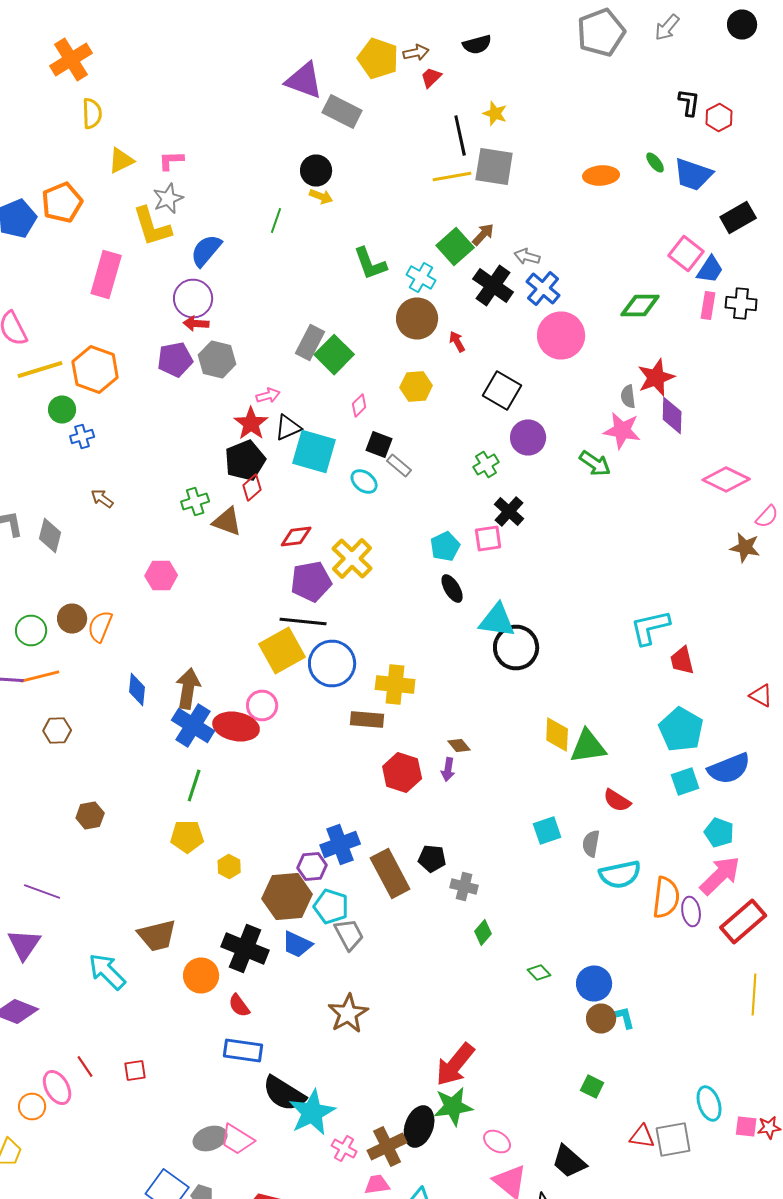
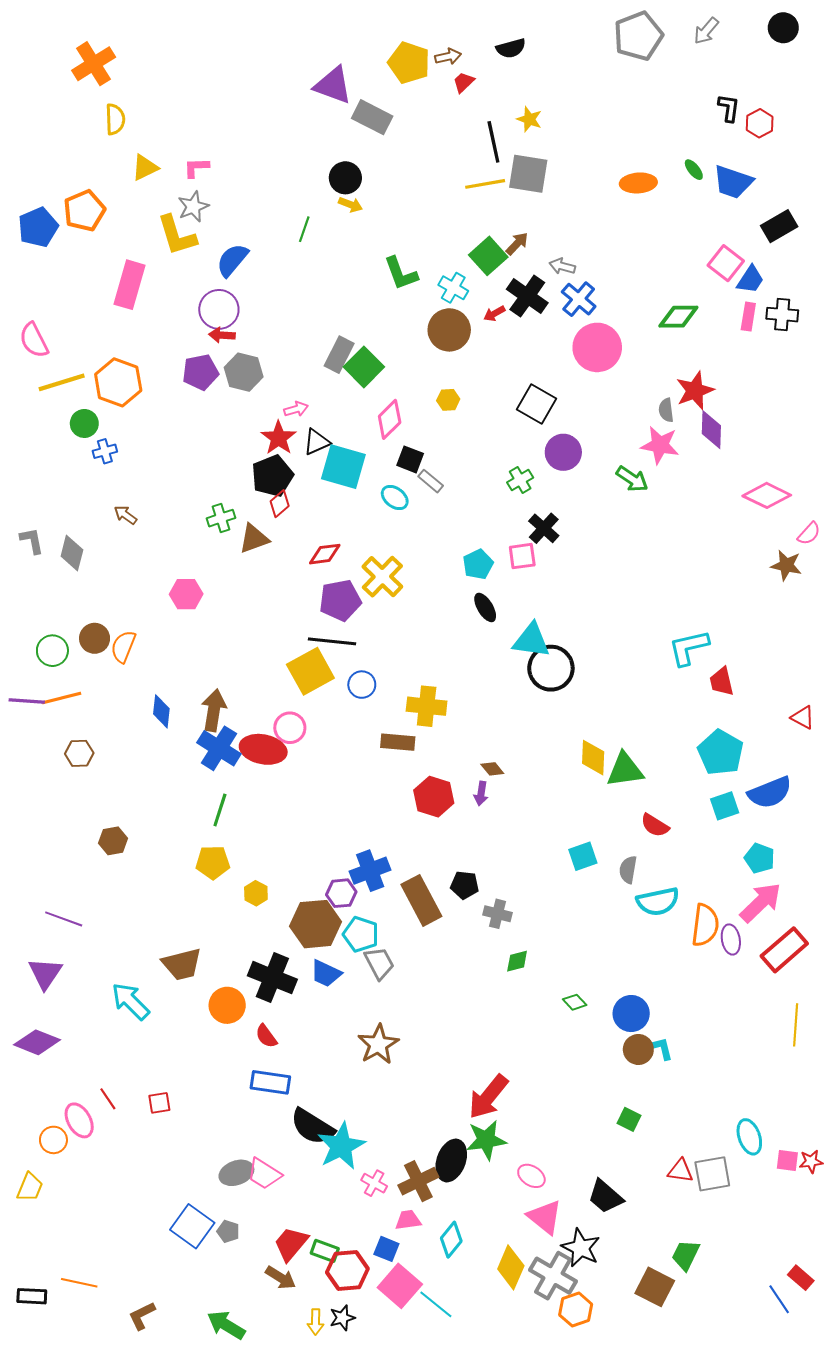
red arrow: (457, 342) -> (494, 314), moved, turned -90
yellow hexagon: (416, 386) -> (448, 400), size x0.7
pink diamond: (359, 406) -> (390, 419), size x1.6
brown triangle: (227, 522) -> (254, 539), turned -40
blue circle: (332, 664) -> (362, 685), size x0.6
green diamond: (483, 932) -> (517, 961), turned 35

